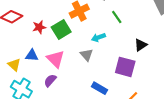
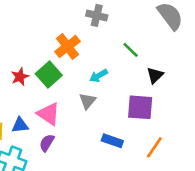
green line: (117, 17) -> (131, 50), moved
blue triangle: (32, 55) -> (20, 125), moved
gray triangle: (87, 55) -> (87, 101), turned 32

